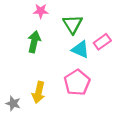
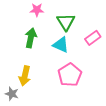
cyan triangle: (80, 49) -> (61, 45), moved
yellow arrow: (38, 92) -> (25, 76), moved

